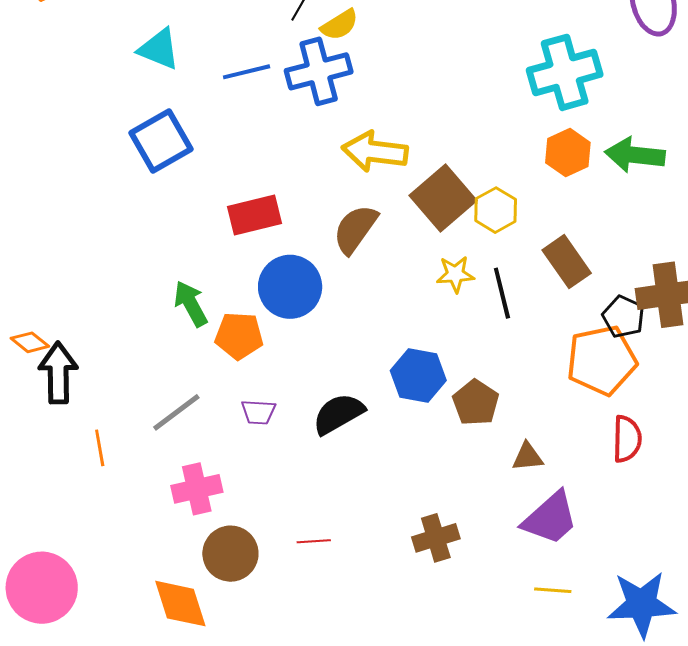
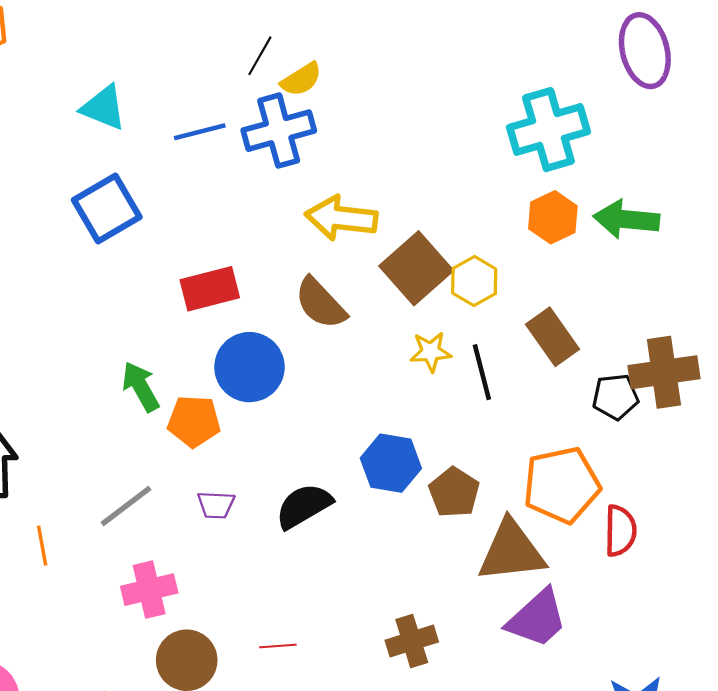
brown semicircle: (355, 229) -> (320, 303), turned -78
black pentagon: (624, 317) -> (615, 397), turned -30
orange pentagon: (602, 360) -> (562, 485), moved
brown triangle: (528, 457) -> (511, 551), size x2.0

